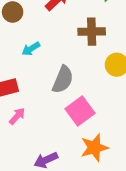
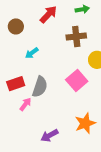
gray semicircle: (63, 80) -> (40, 87), moved
pink square: (80, 111) -> (77, 81), moved

